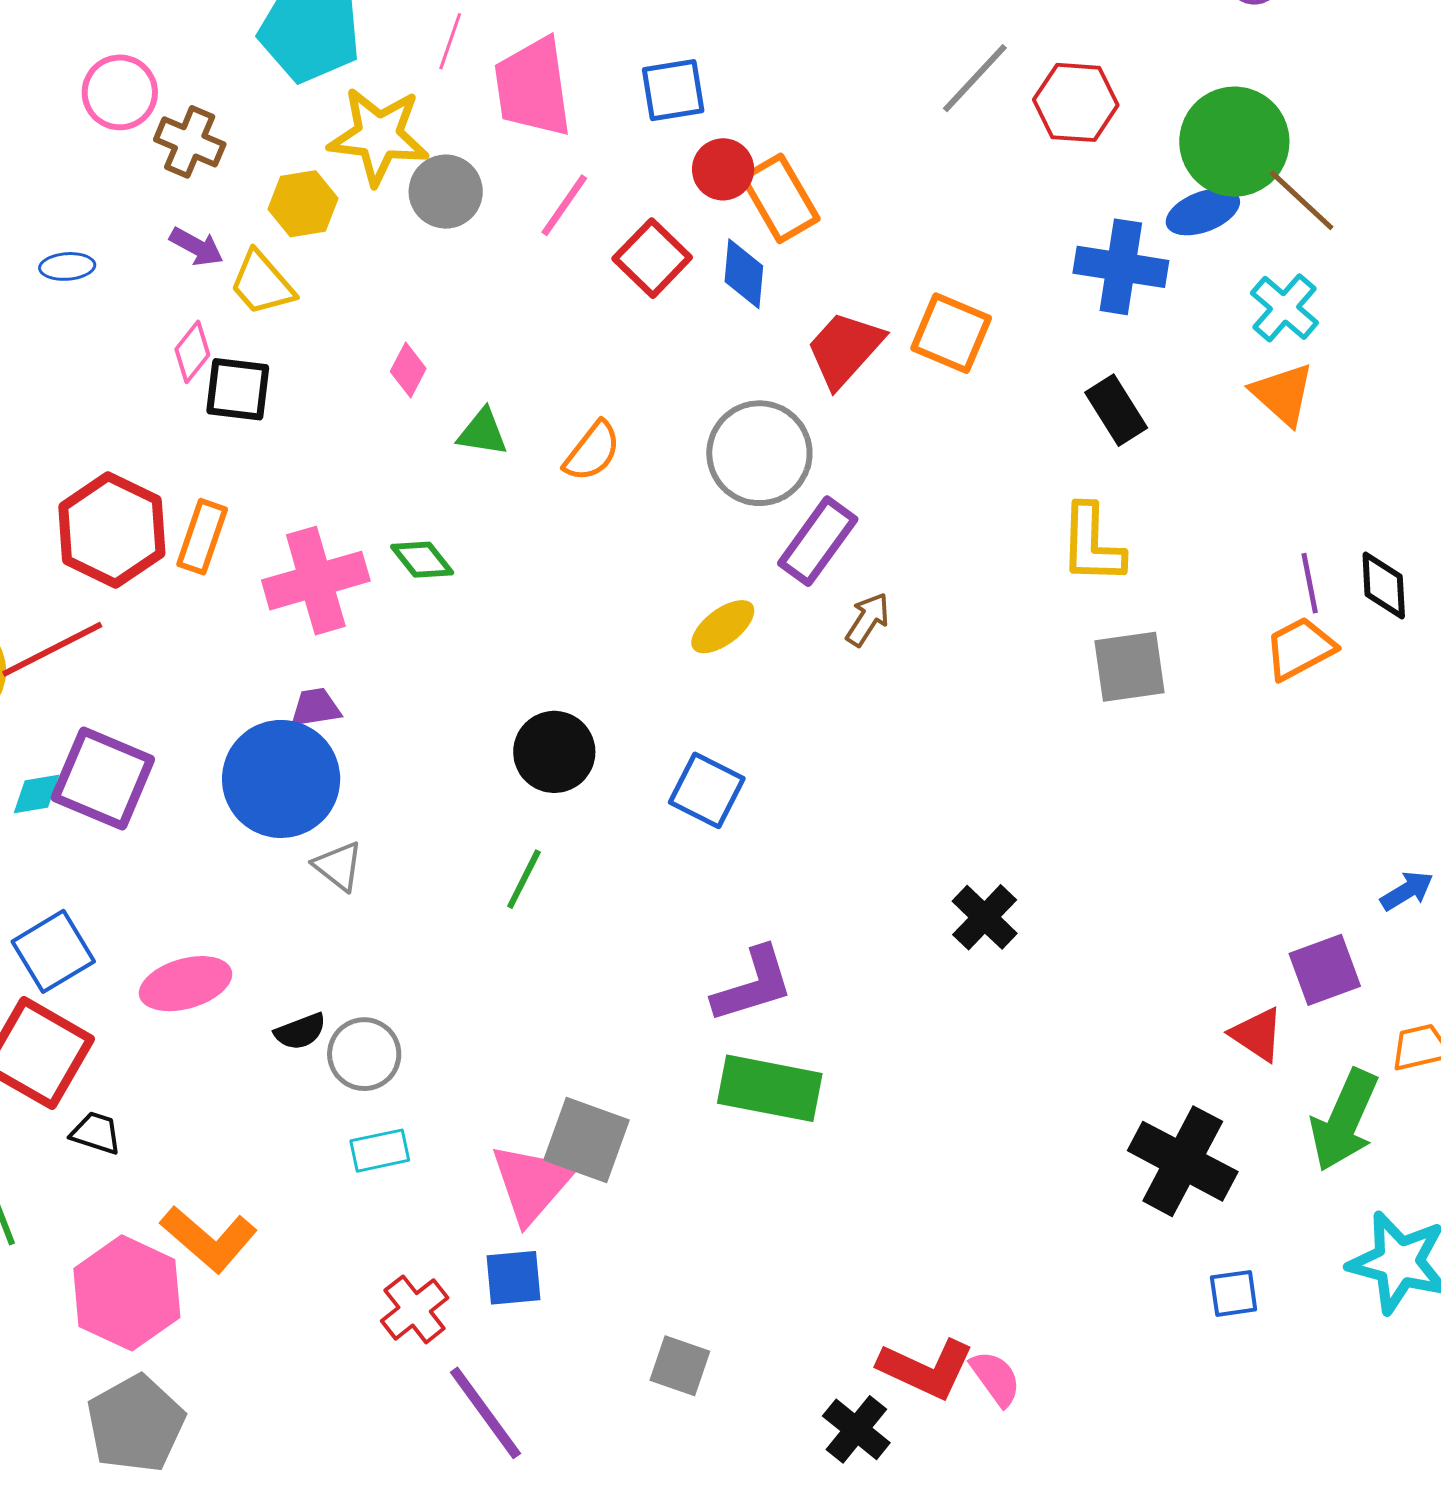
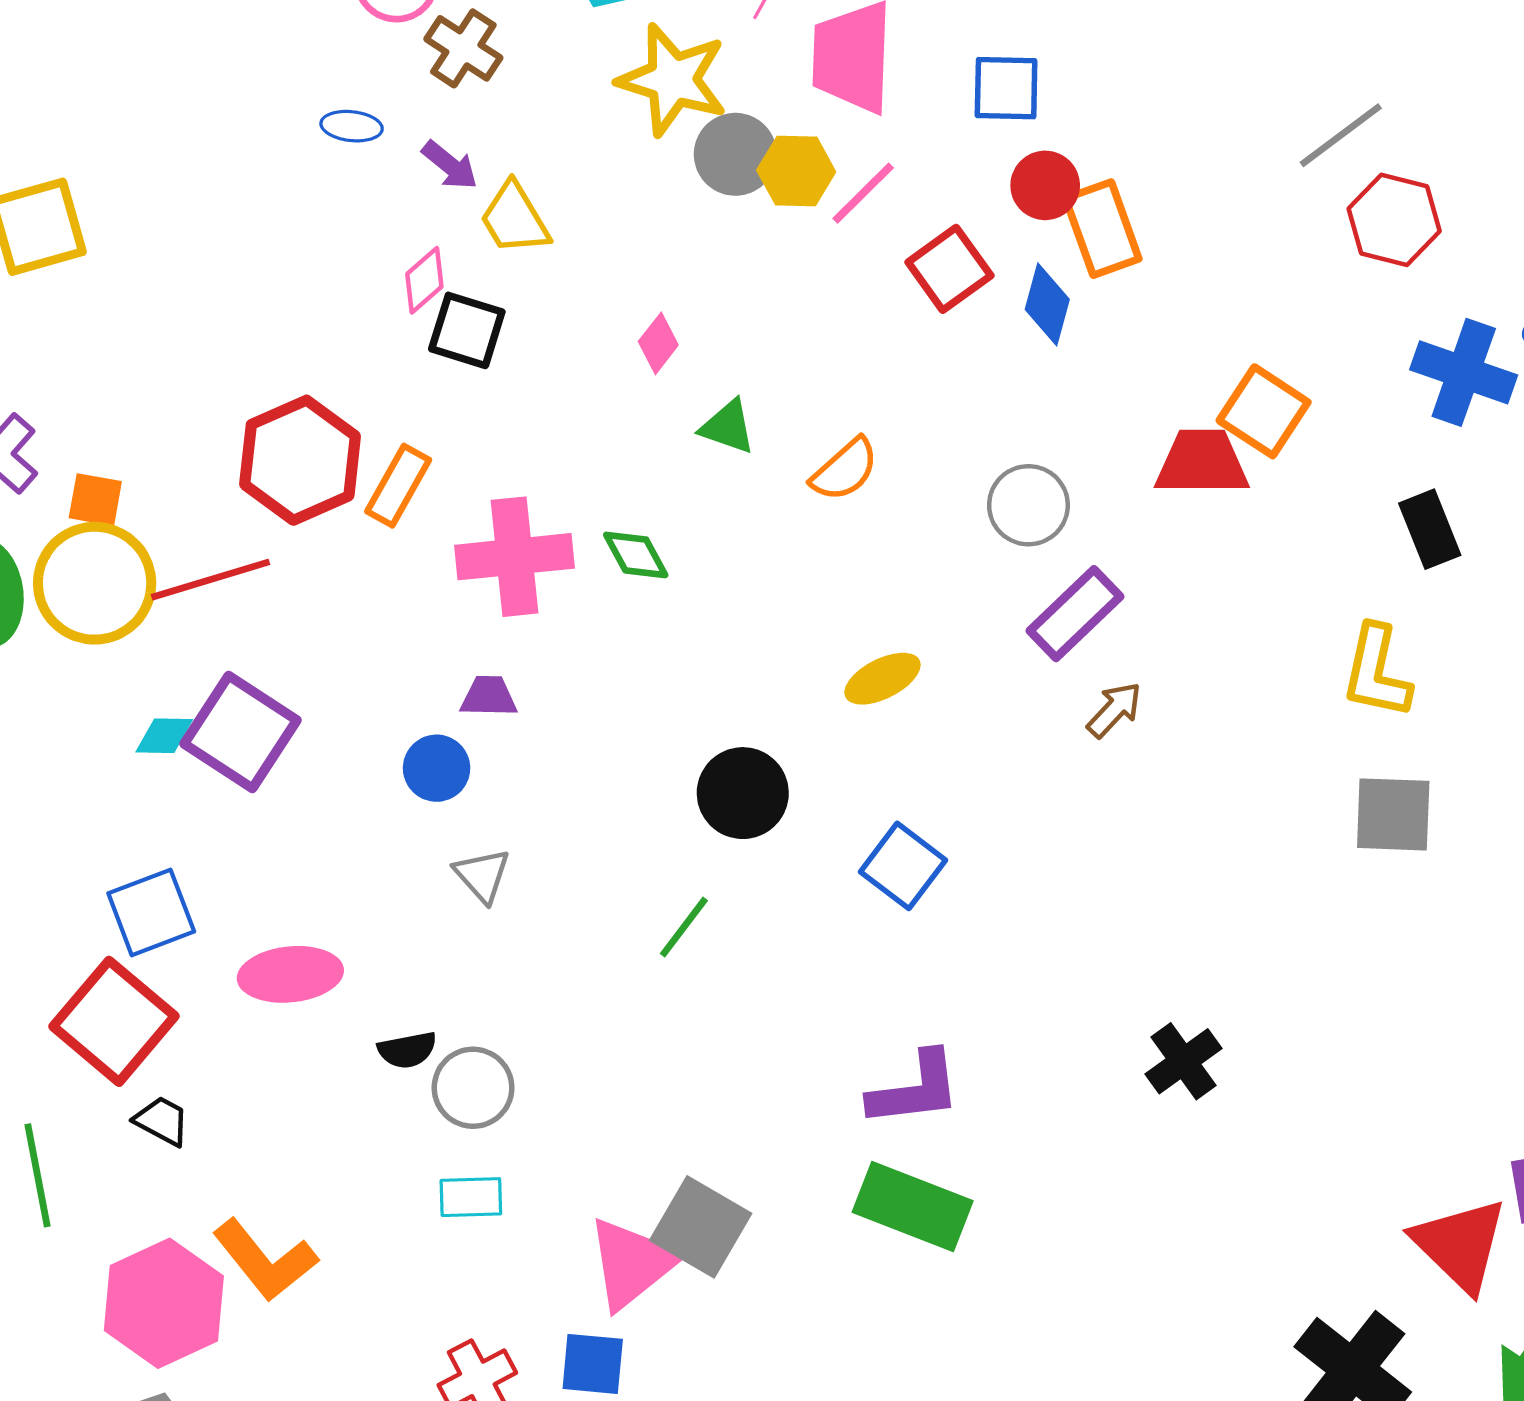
red hexagon: (1076, 102) -> (1394, 220), moved
yellow hexagon: (303, 204) -> (796, 171), moved
blue ellipse: (67, 266) -> (352, 126), moved
red trapezoid: (845, 349) -> (1202, 462), moved, turned 38
gray circle: (759, 453) -> (1028, 505), size x0.7
yellow ellipse: (723, 627) -> (882, 679), moved
blue circle: (281, 779) -> (437, 768), size x0.5
red triangle: (1257, 1034) -> (1460, 1245), size x1.6

